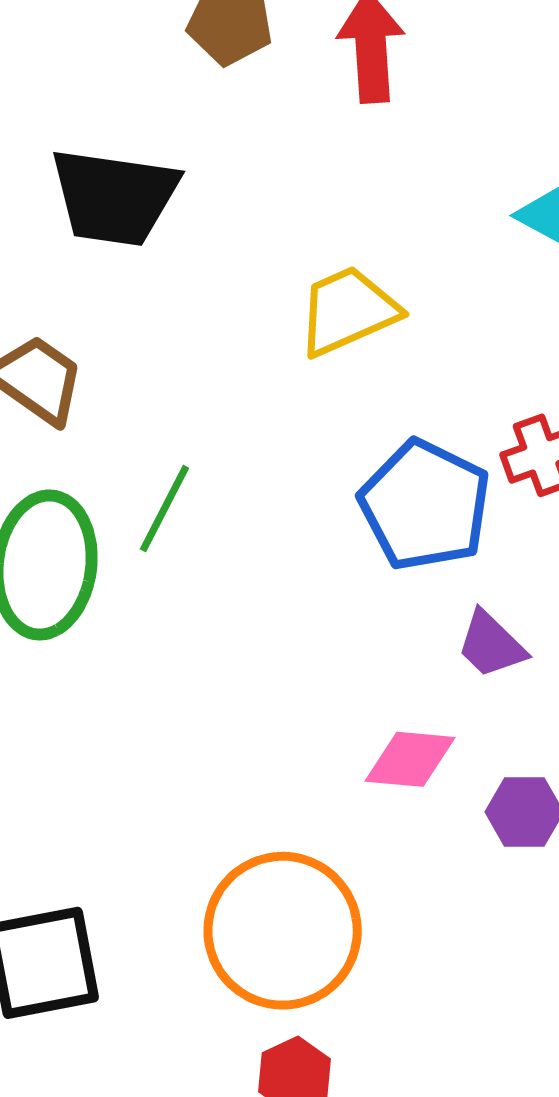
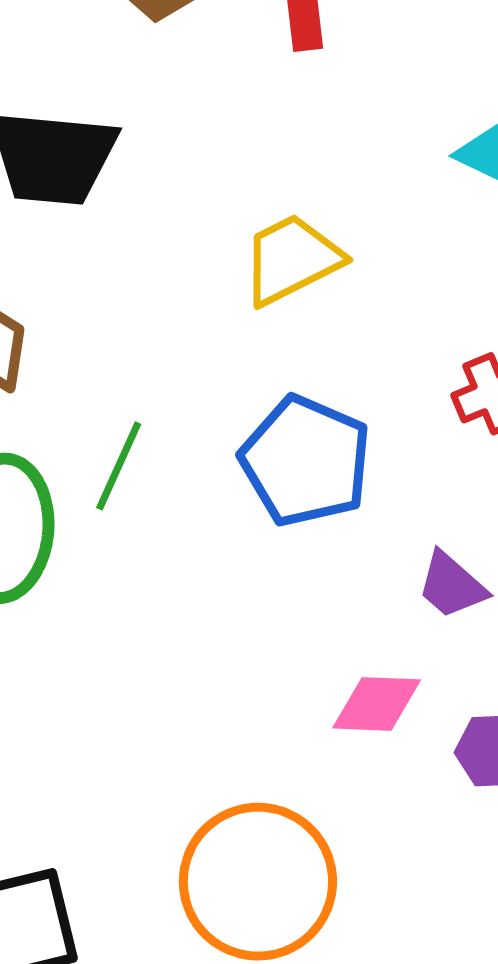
blue pentagon: (425, 505) -> (306, 461), moved

